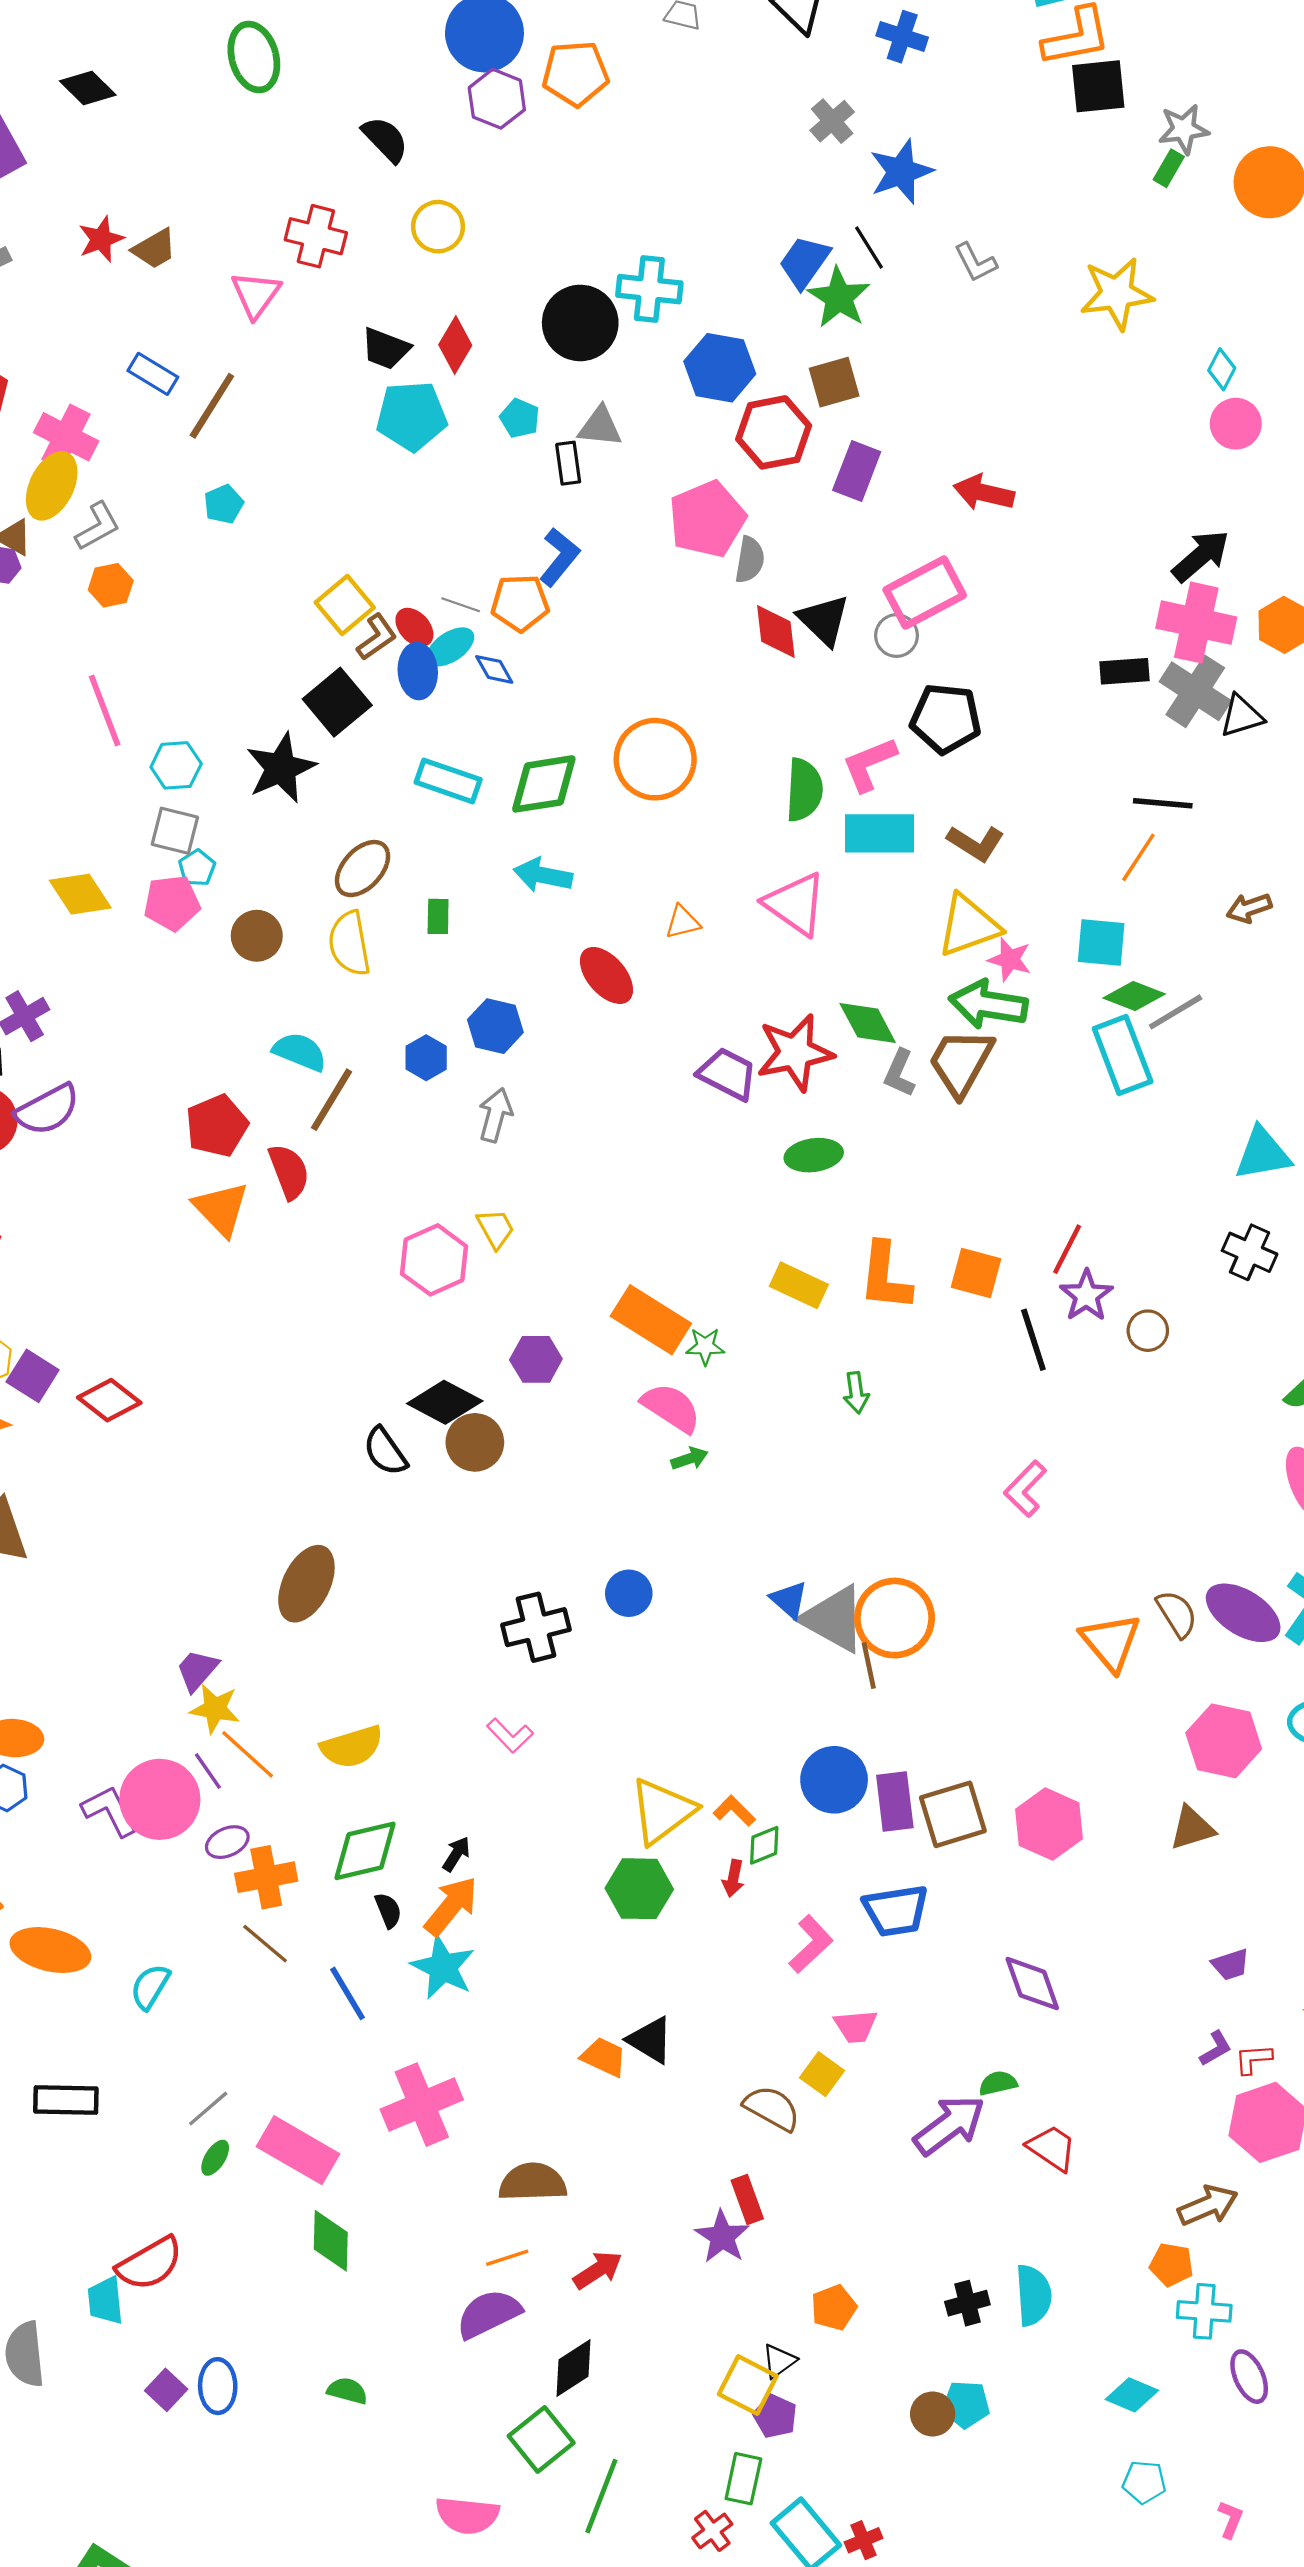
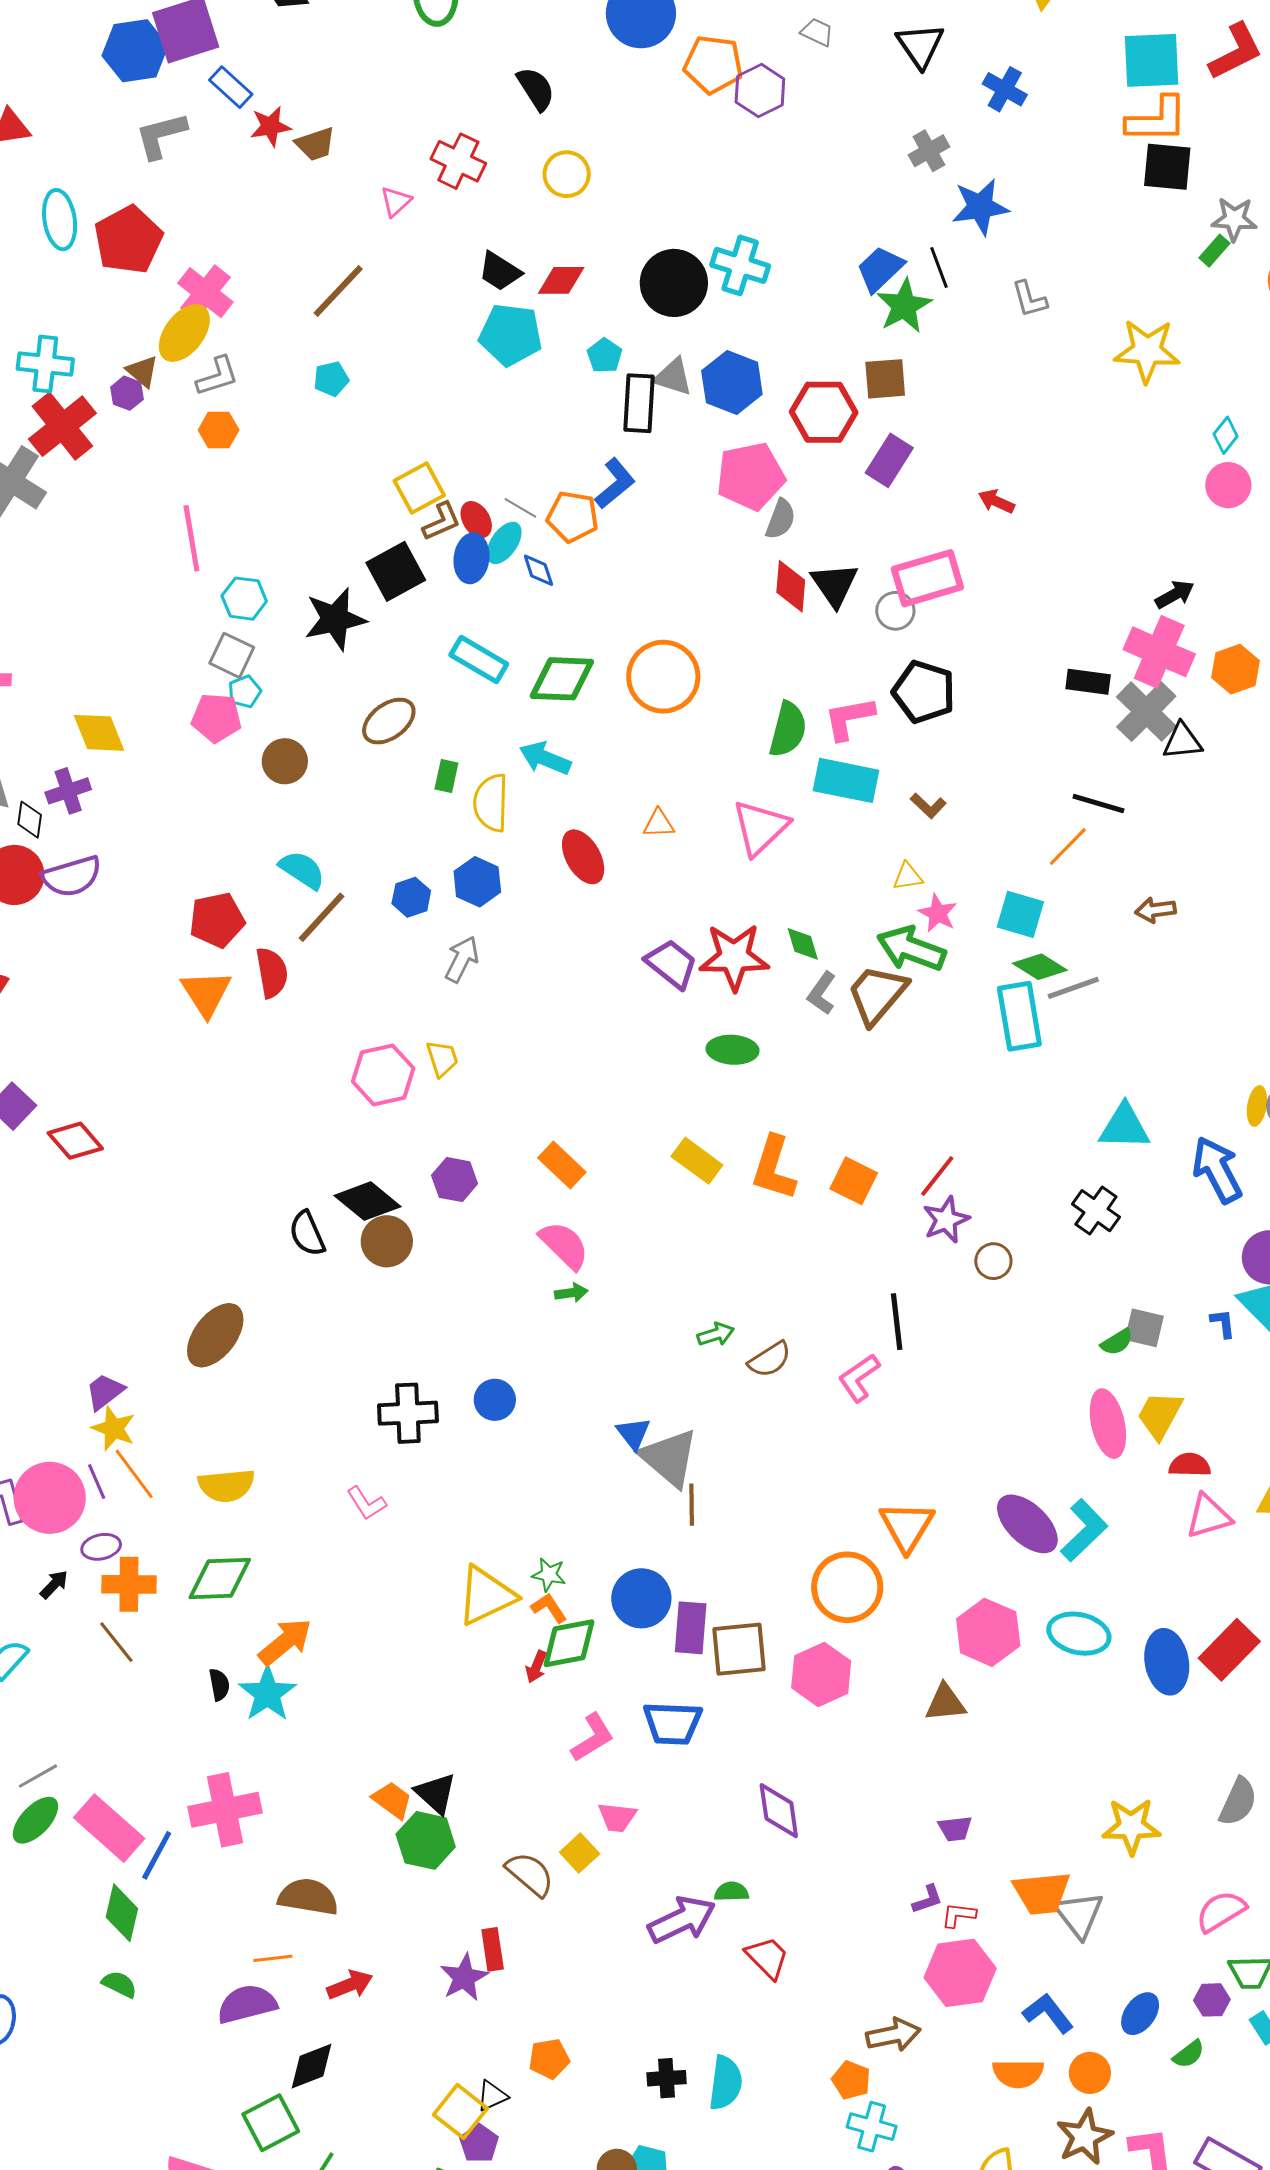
purple hexagon: (497, 99) -> (760, 90), moved
pink triangle: (256, 294) -> (396, 201), size x0.7
red diamond: (455, 345) -> (561, 280), turned 48
blue hexagon: (720, 368) -> (732, 383), moved
blue rectangle: (153, 374) -> (231, 87), moved
black rectangle: (568, 463) -> (639, 403), size x1.5
red arrow: (984, 493) -> (996, 501), size x0.7
black arrow: (1201, 556) -> (1175, 594), size x0.7
cyan ellipse: (450, 647) -> (504, 543), turned -33
brown L-shape: (976, 843) -> (928, 806), size x0.7
yellow diamond: (80, 894) -> (99, 733), moved
pink triangle: (795, 904) -> (760, 827), turned 30
yellow triangle: (969, 926) -> (908, 876), size x0.5
yellow semicircle: (349, 943) -> (491, 803), moved
green diamond: (868, 1023) -> (803, 944), size x0.7
orange rectangle: (651, 1320) -> (562, 1165), size x0.7
black line: (1033, 1340) -> (897, 1322), moved
green star: (705, 1346) -> (549, 1575), moved
green arrow: (856, 1393) -> (716, 1334), moved, turned -111
brown semicircle: (1177, 1614) -> (770, 1359), moved, turned 78
orange circle: (895, 1618) -> (847, 1587), moved
green diamond: (764, 1845) -> (569, 1643), size x1.6
black arrow: (456, 1854) -> (54, 1584), moved
green hexagon: (639, 1889) -> (426, 1840), moved
black semicircle: (388, 1910) -> (219, 1685), moved
blue line: (347, 1993) -> (157, 1855), moved, turned 48
green ellipse: (215, 2158) -> (35, 1820), size x1.6
green semicircle: (347, 2391) -> (119, 1984), moved

